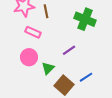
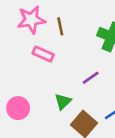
pink circle: (29, 57) -> (18, 108), moved

